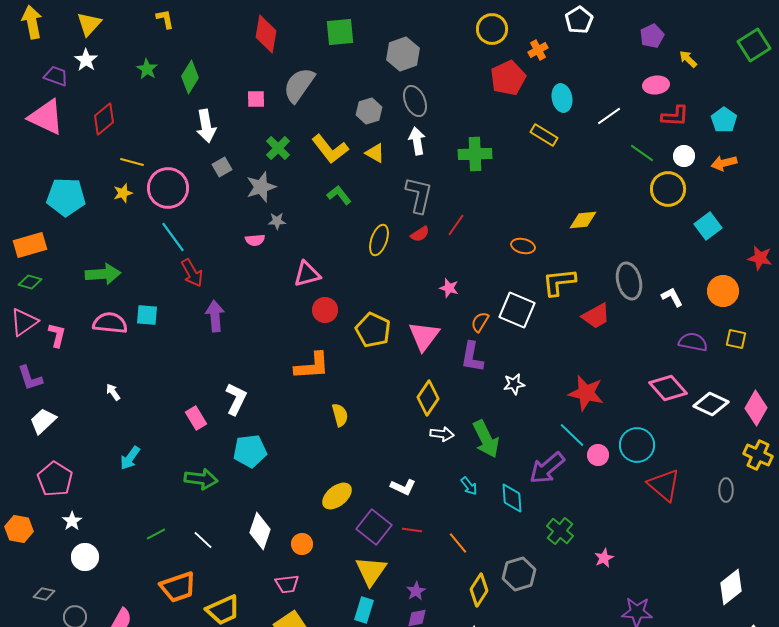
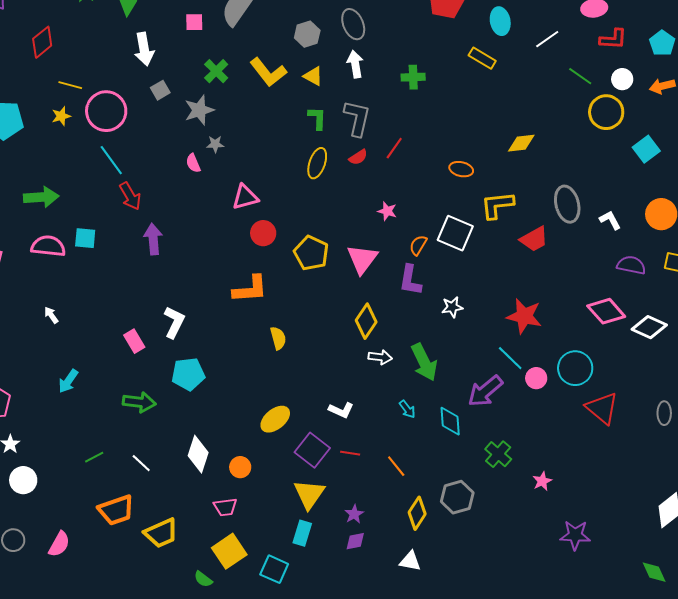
green cross: (475, 154) -> (413, 77), size x0.7
green L-shape: (339, 195) -> (317, 118), moved, turned 40
pink semicircle: (255, 240) -> (193, 163), turned 72

